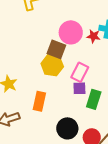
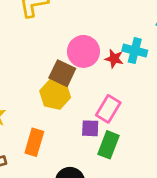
pink rectangle: (80, 72) -> (108, 109), moved

